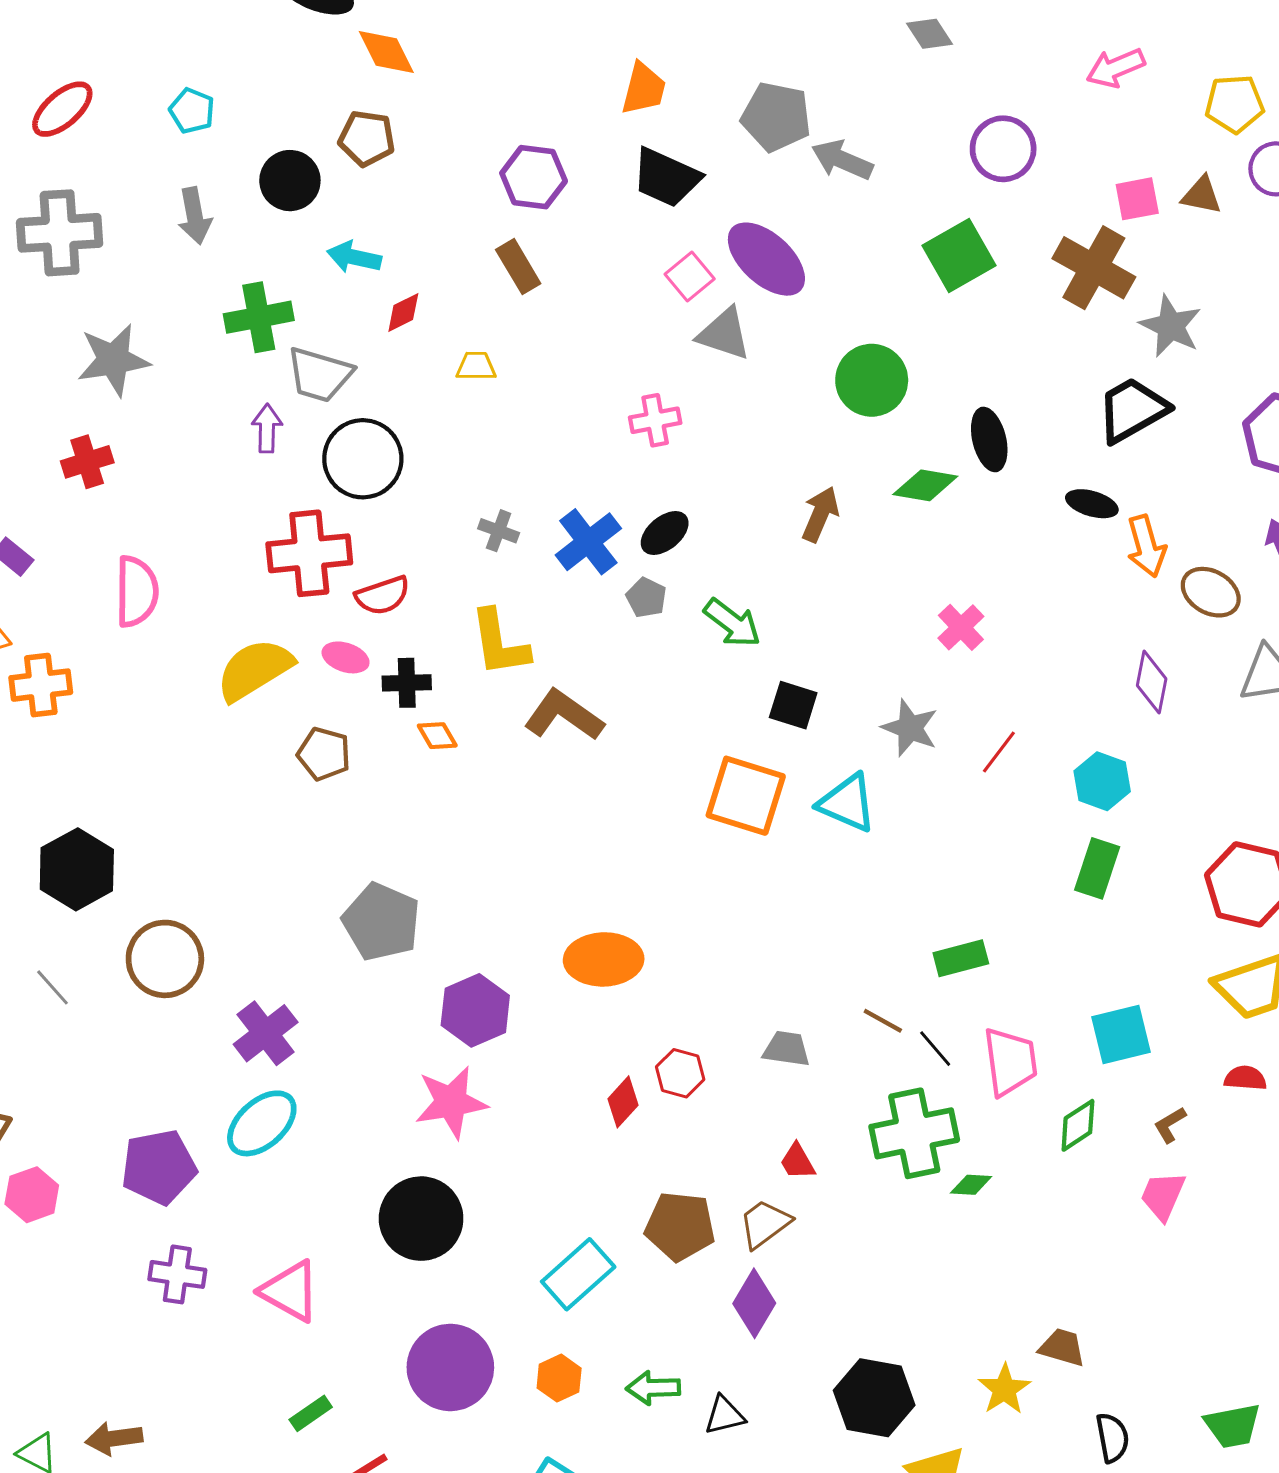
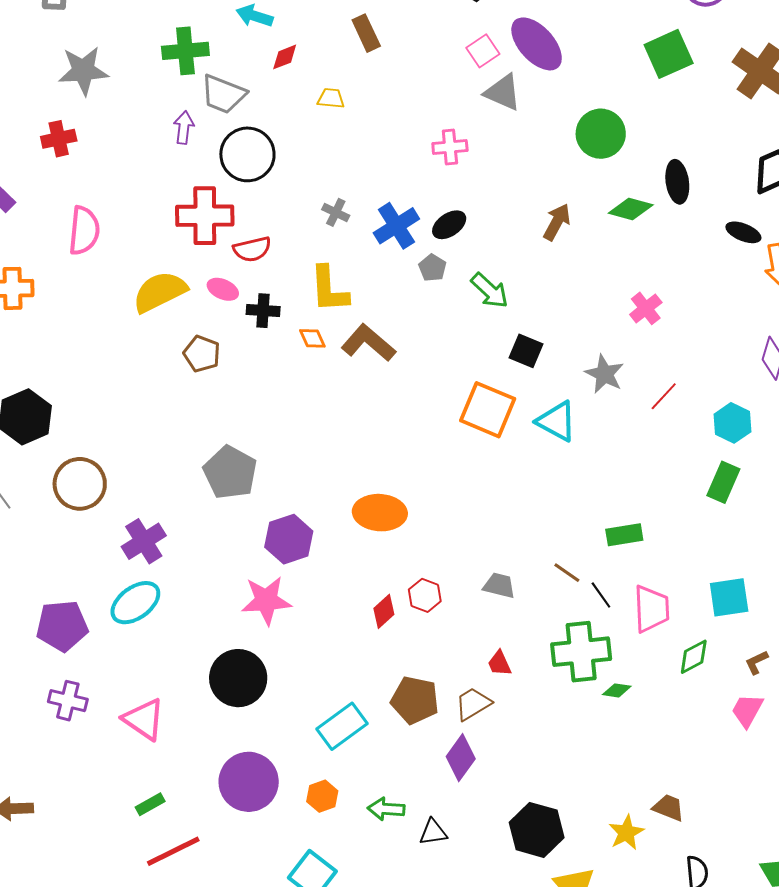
orange diamond: (437, 736) -> (312, 338), moved

